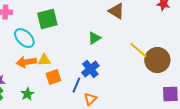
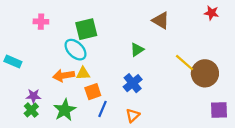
cyan ellipse: (24, 38) -> (76, 50), moved
blue line: (76, 85) -> (102, 109), moved
green star: (27, 94) -> (65, 110), size x1.5

